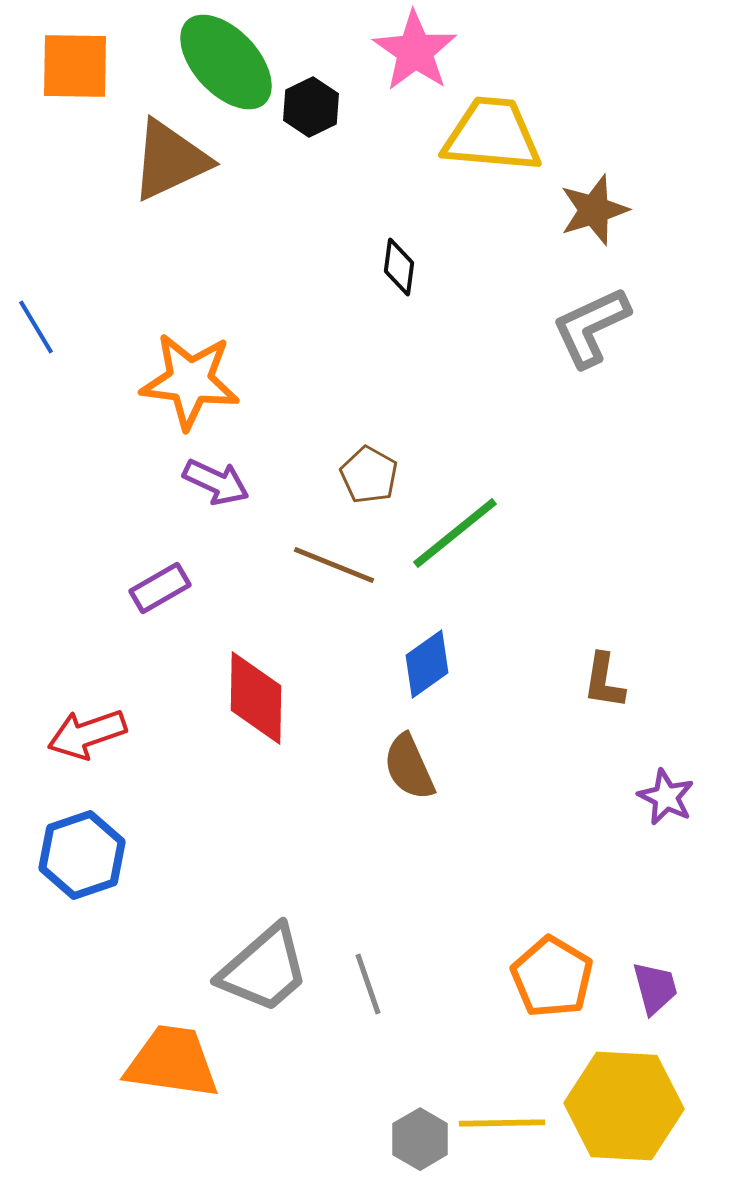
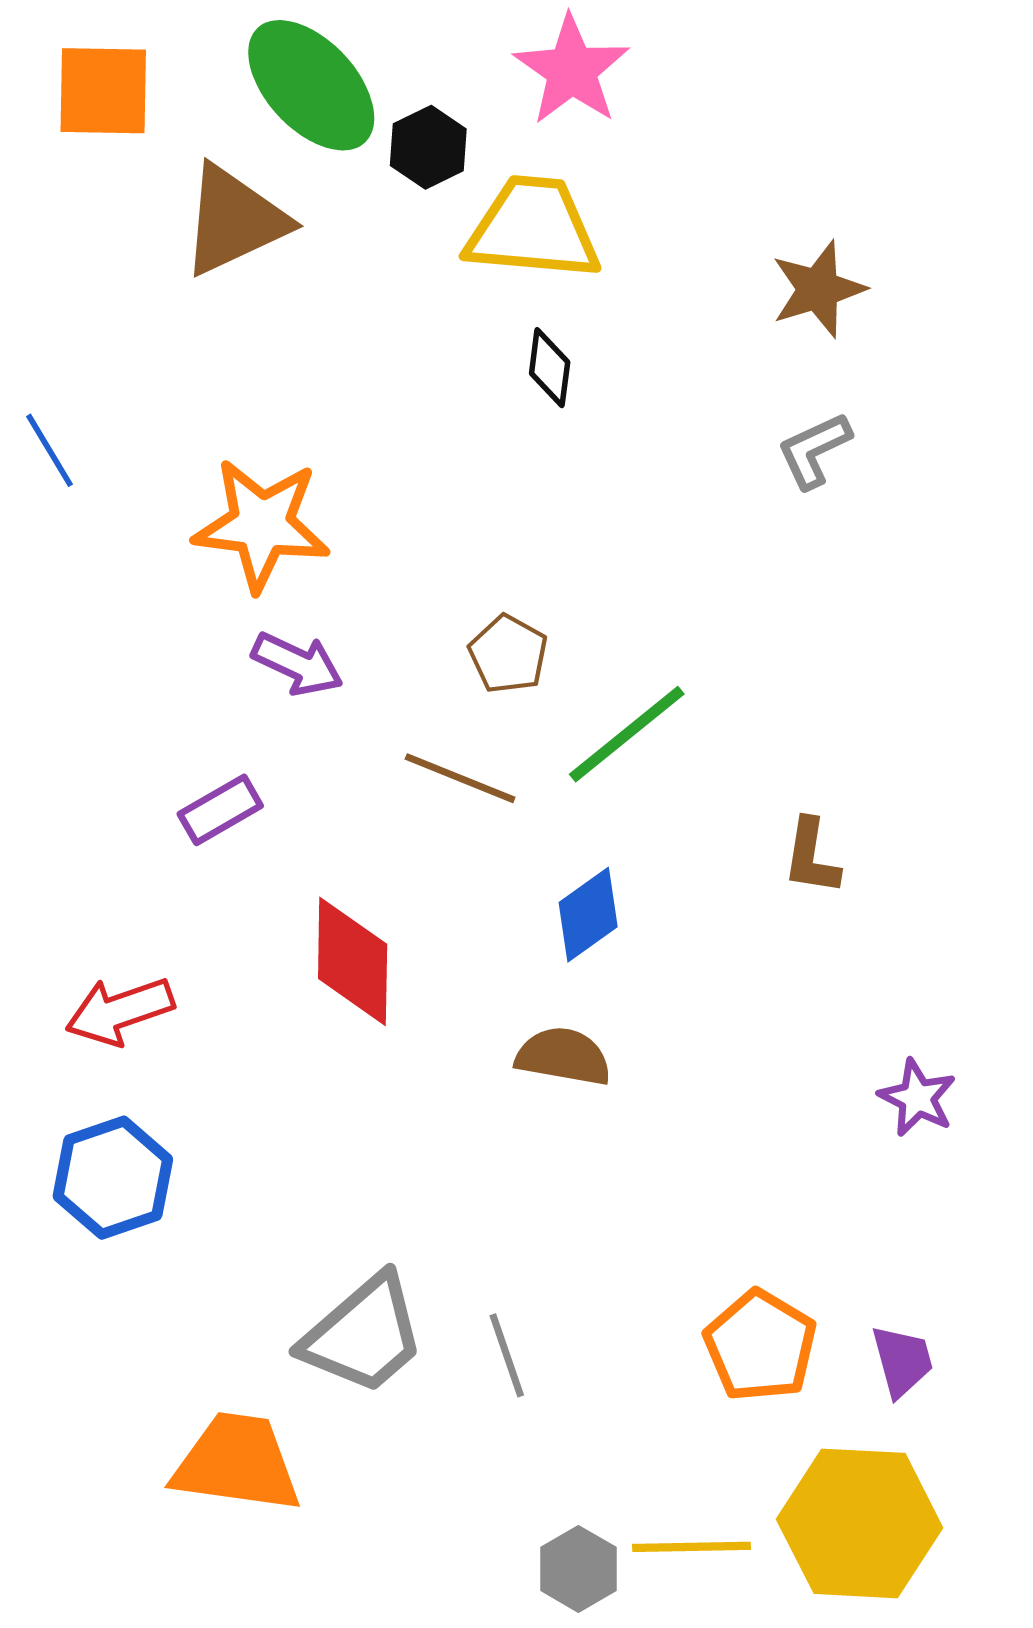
yellow trapezoid: (492, 135) -> (533, 229), moved
gray L-shape: (591, 327) -> (814, 450), size x0.7
brown L-shape: (604, 681) -> (811, 857), moved
brown semicircle: (409, 767) -> (563, 1056), turned 124

